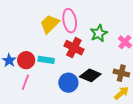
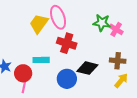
green star: (99, 33) -> (102, 23), moved, turned -30
red circle: (26, 60) -> (23, 73), moved

